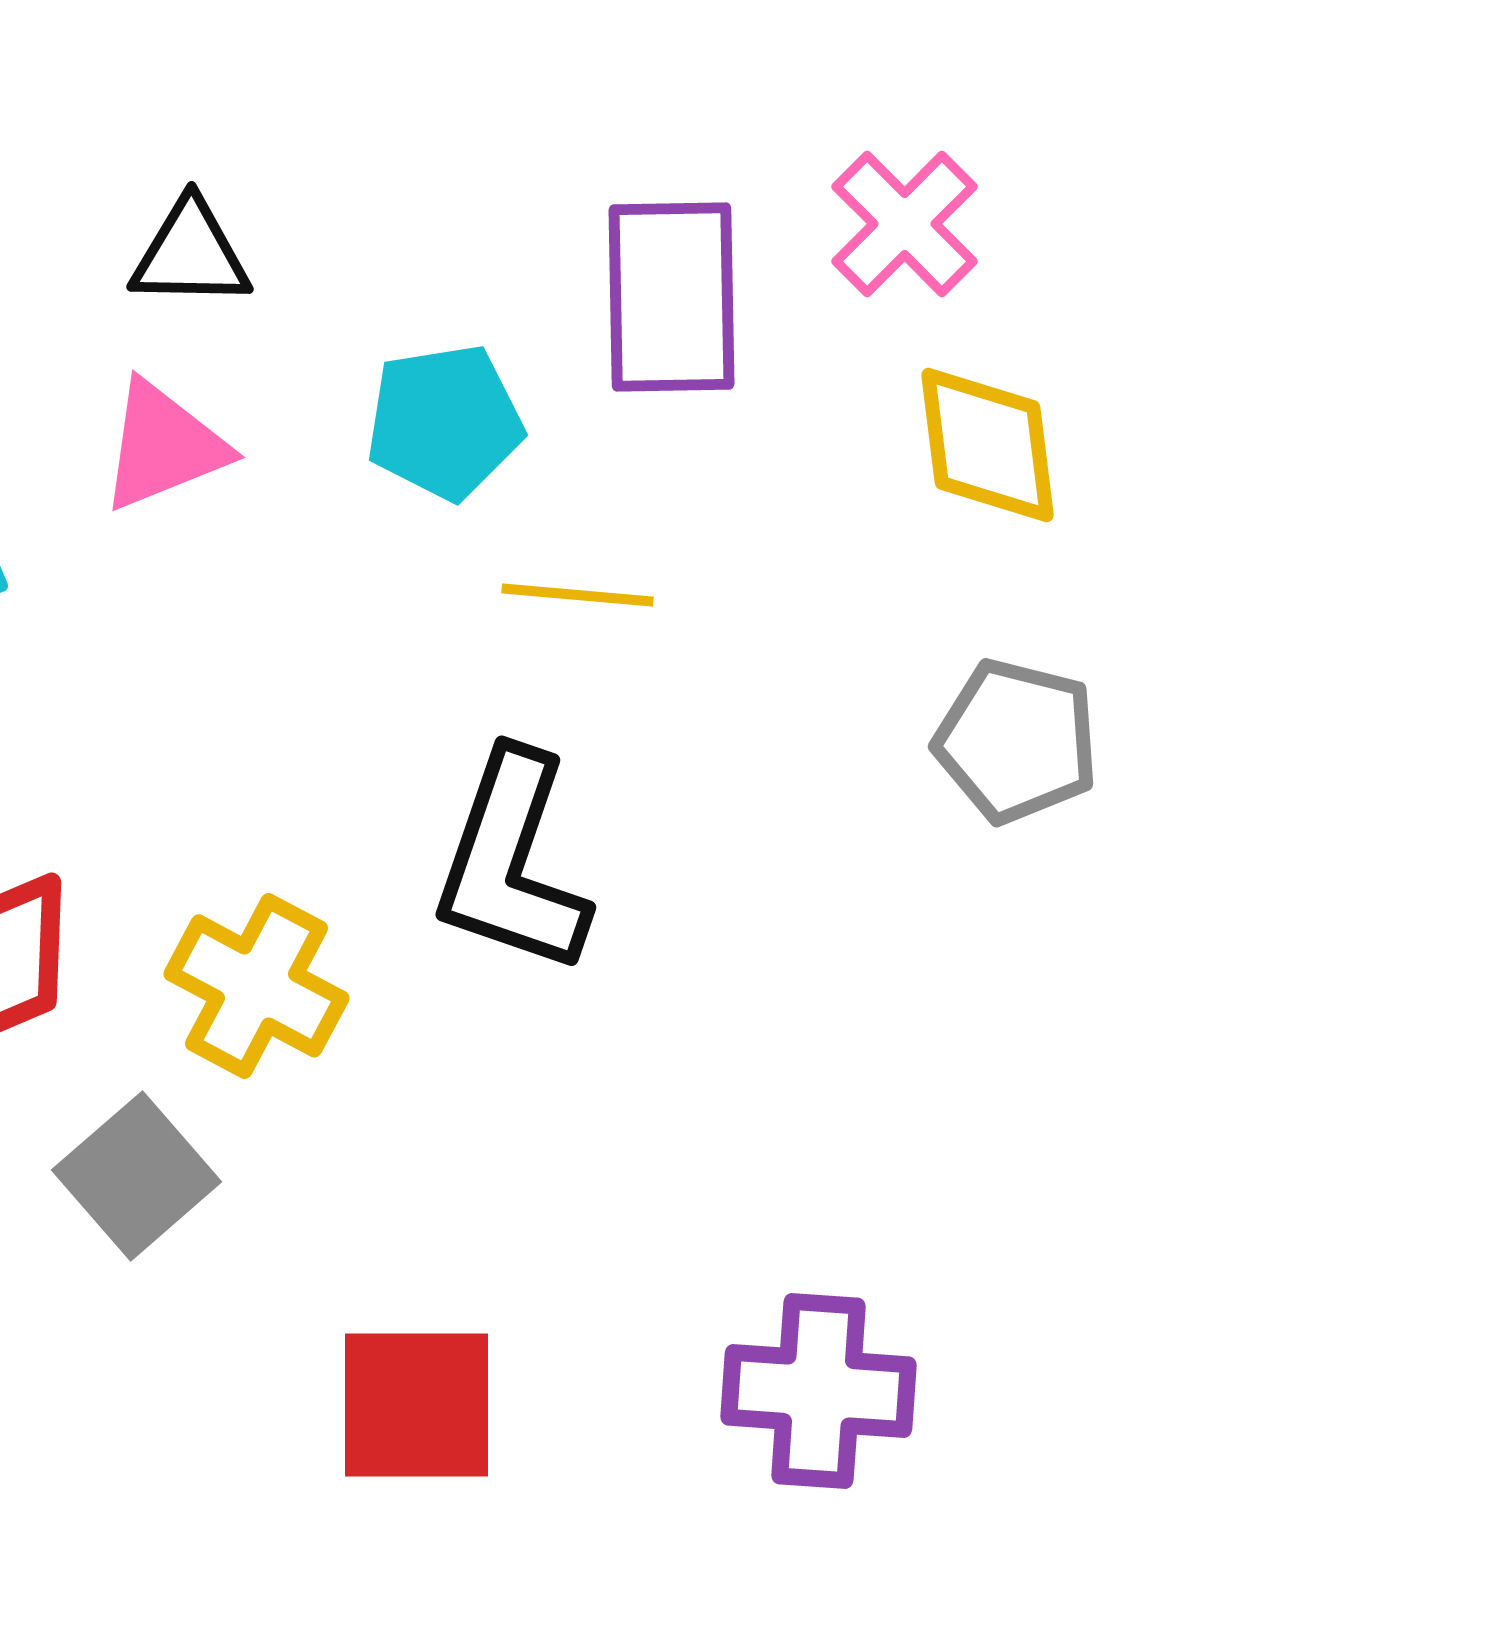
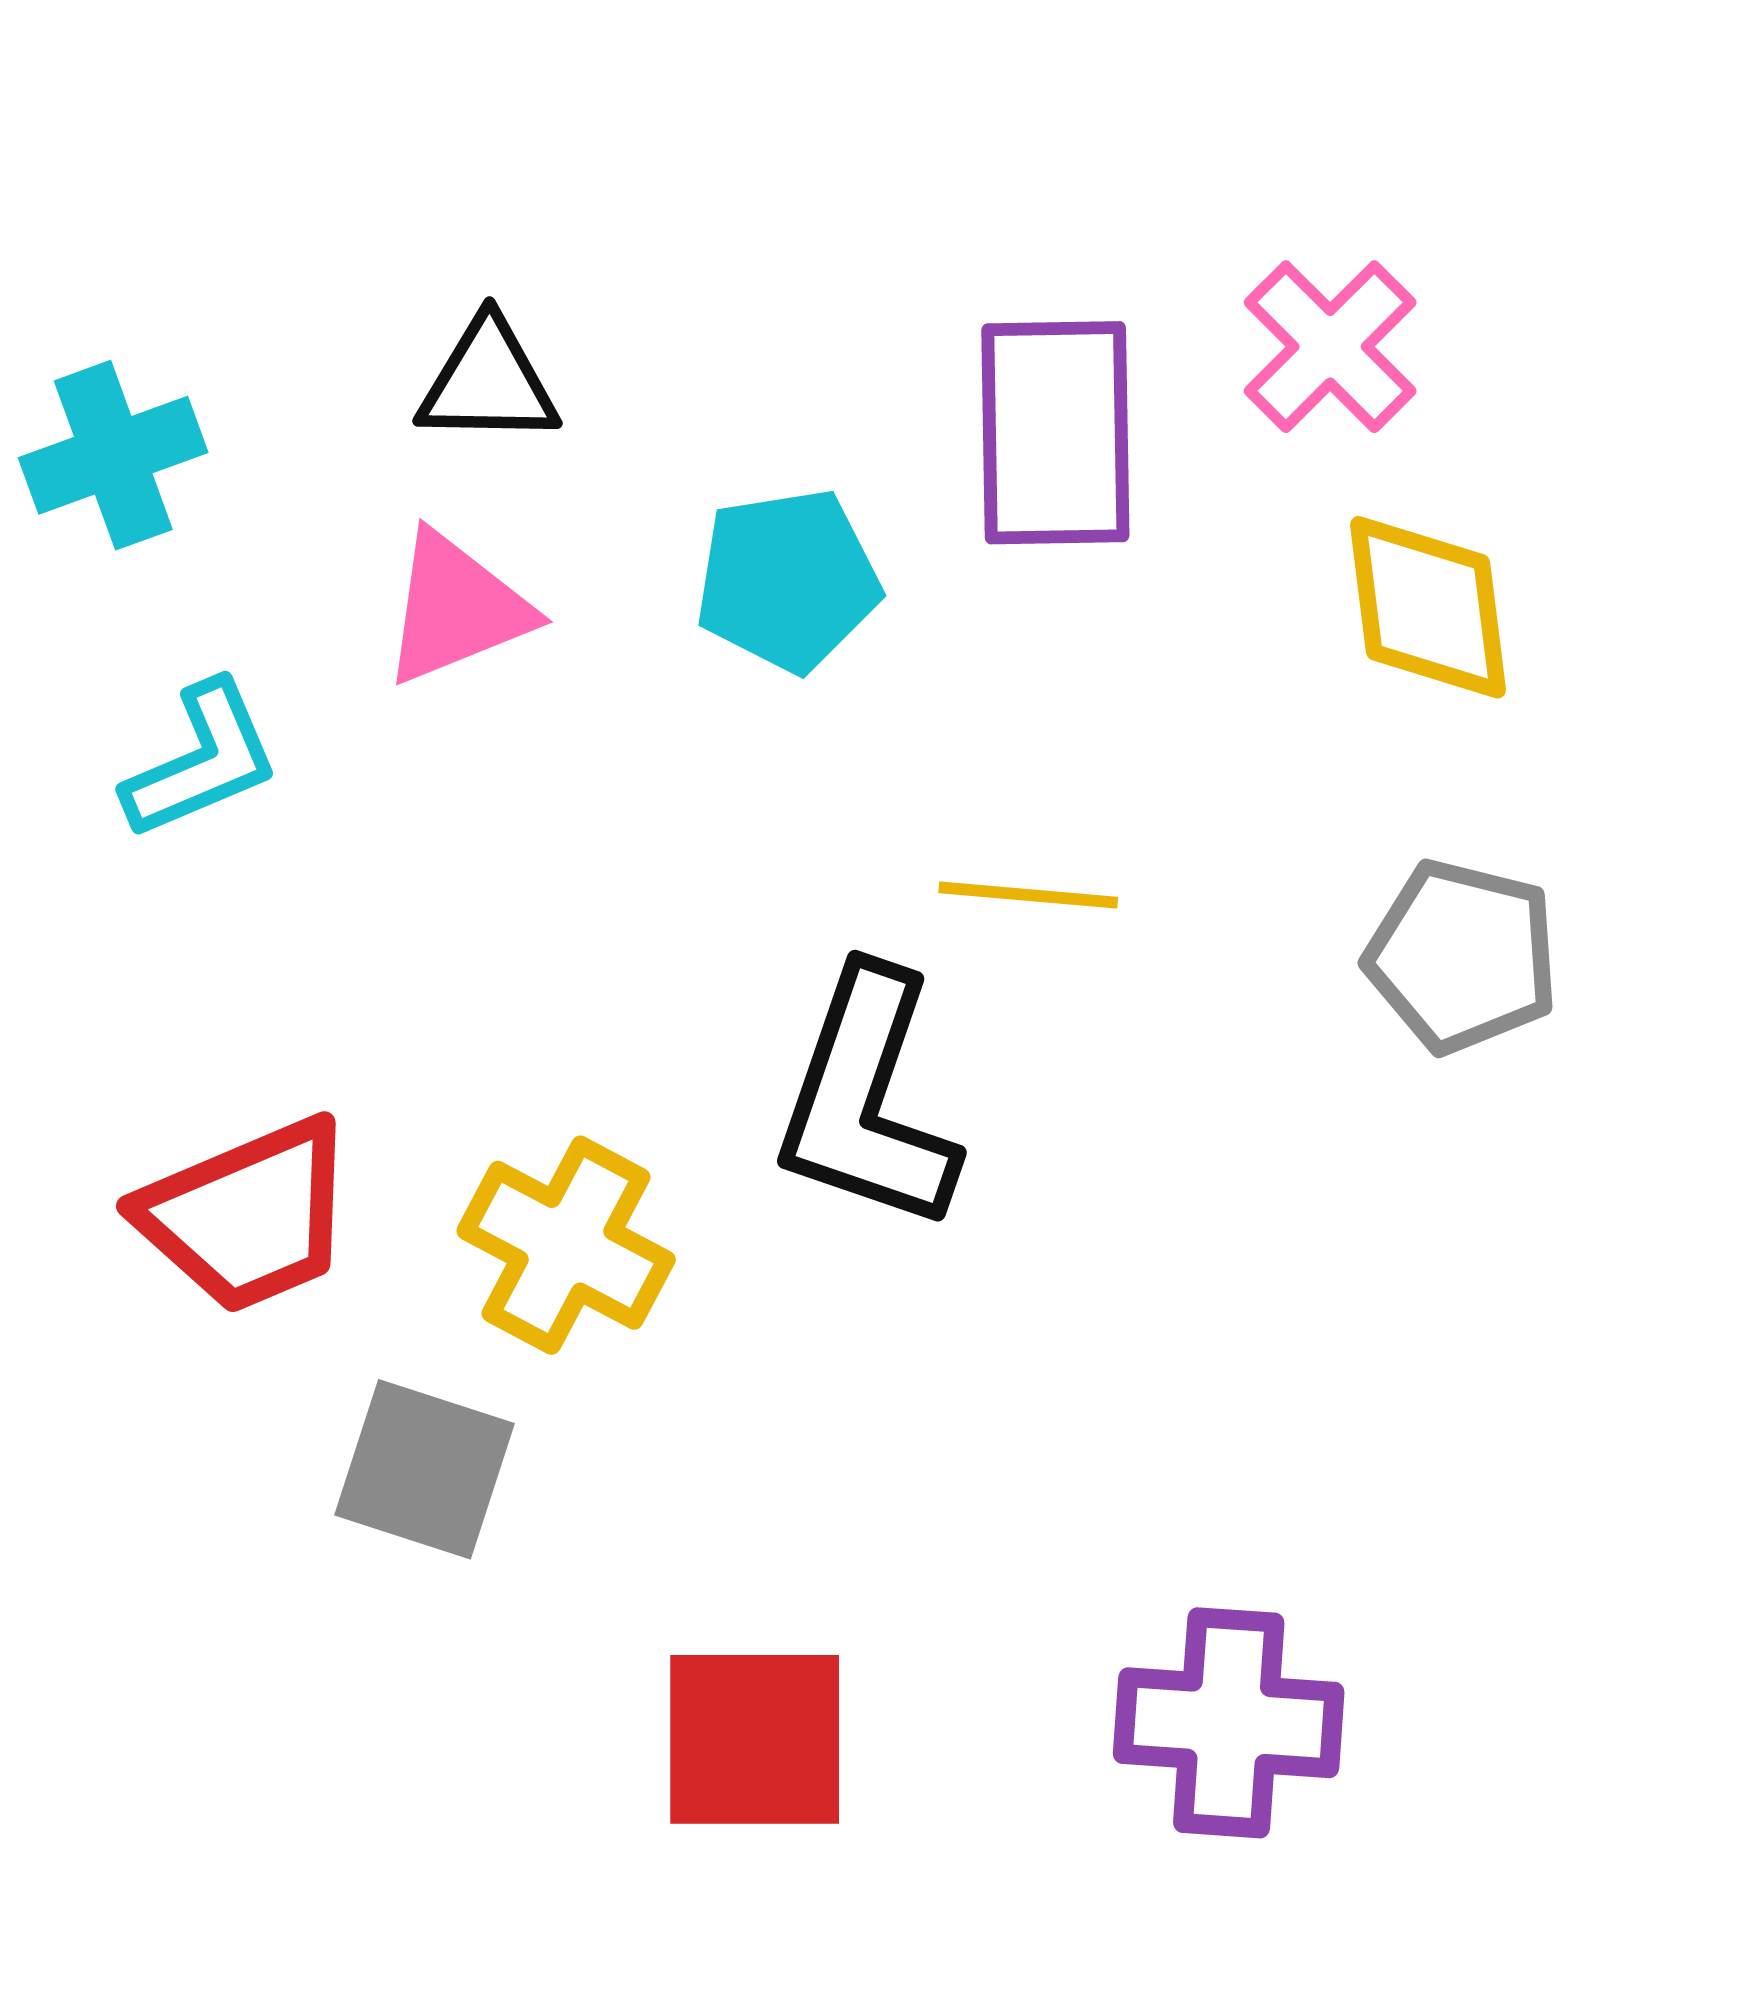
yellow line: (578, 595) -> (1028, 895), moved
gray square: (137, 1176) -> (425, 1469), turned -31

